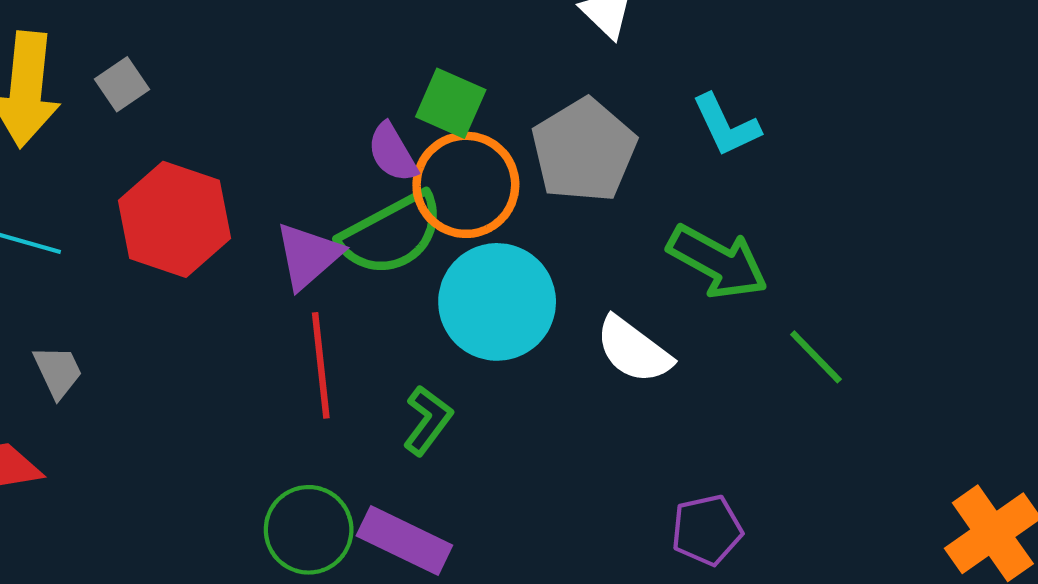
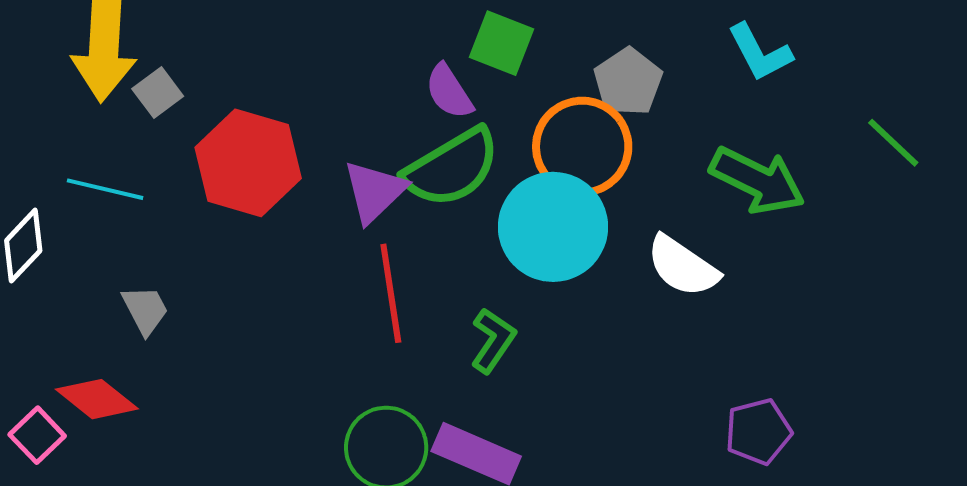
gray square: (122, 84) -> (158, 92), moved
gray pentagon: (584, 150) -> (628, 82), size x0.7
orange circle: (466, 185) -> (582, 147), moved
green line: (816, 357) -> (893, 143), moved

